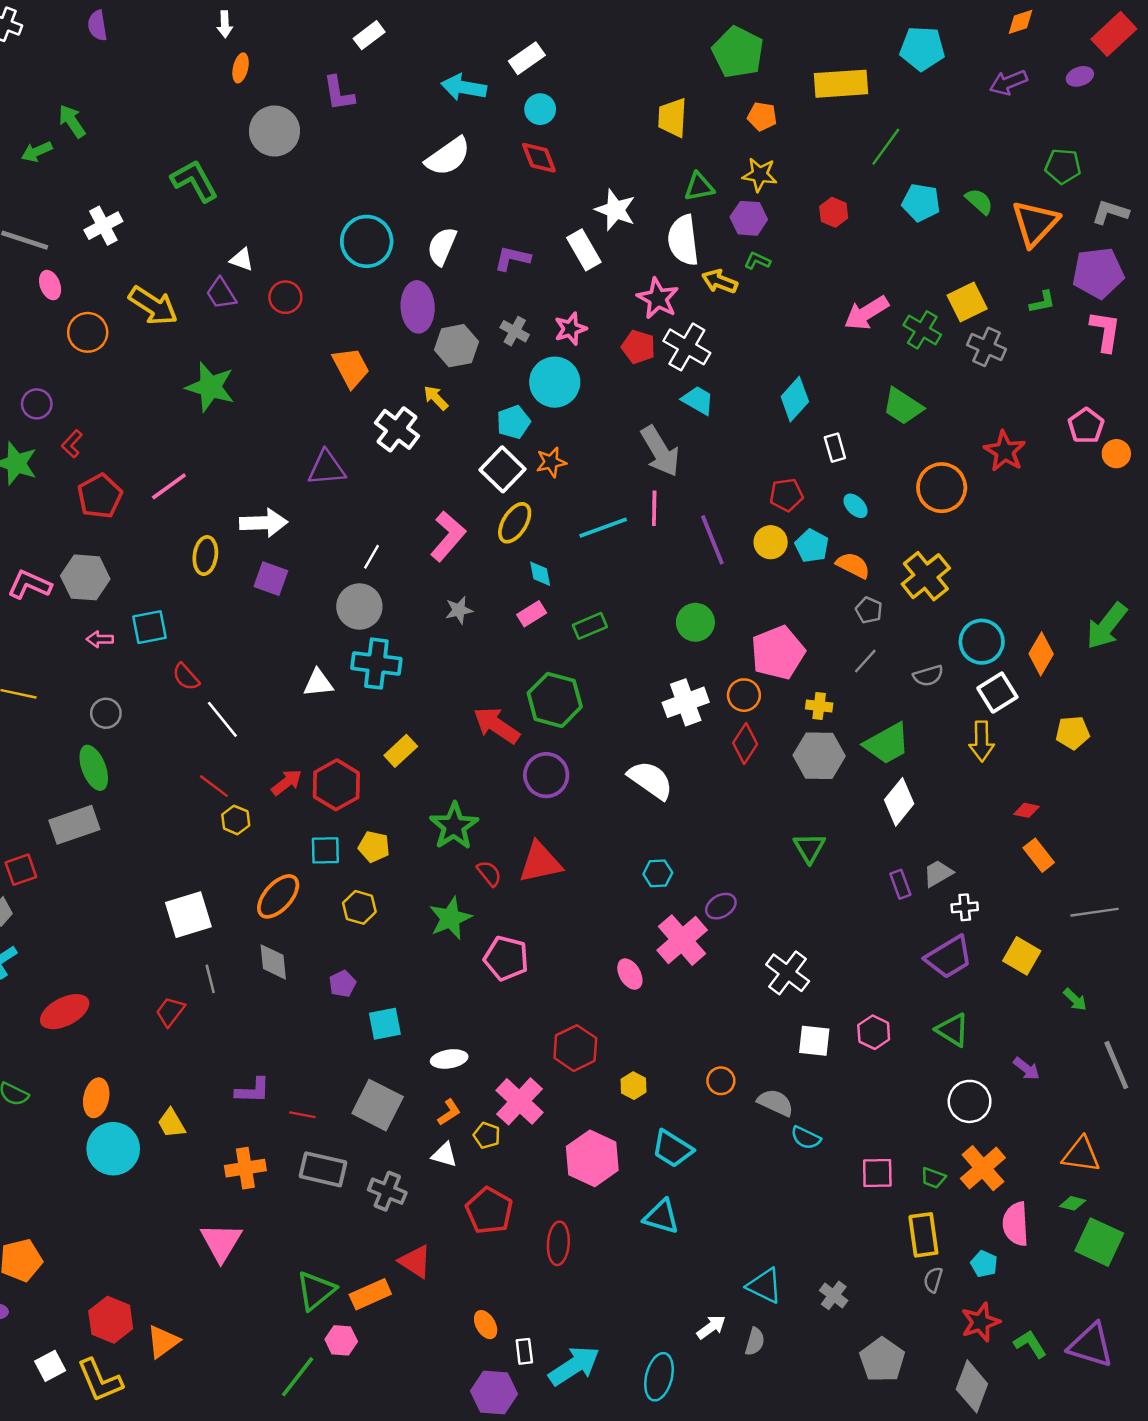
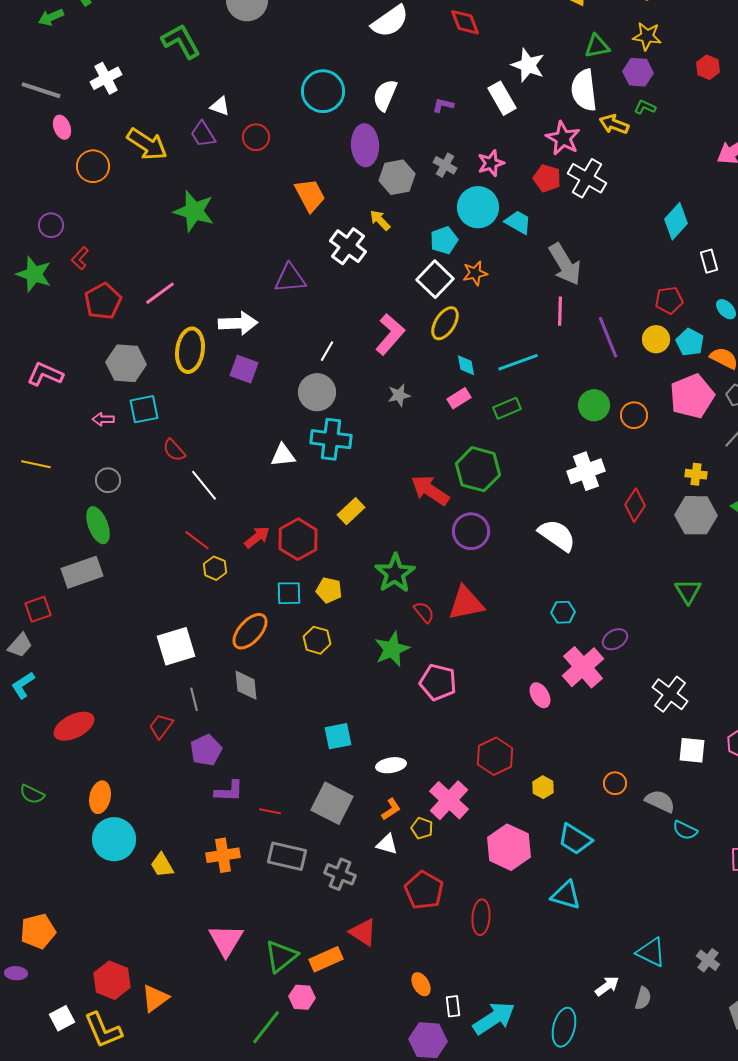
purple L-shape: (512, 258) -> (443, 105), size x0.7
cyan trapezoid: (698, 400) -> (518, 222), moved
cyan line: (603, 528) -> (518, 362), moved
yellow ellipse: (205, 556) -> (190, 350), size x1.4
gray hexagon: (85, 577) -> (126, 363), moved
pink pentagon: (778, 653) -> (692, 396), moved
orange circle: (744, 695) -> (634, 415), moved
purple pentagon: (342, 984) -> (206, 750), moved, size x1.4
yellow trapezoid: (171, 1123) -> (162, 865), moved
pink triangle: (221, 1242) -> (226, 940), moved

